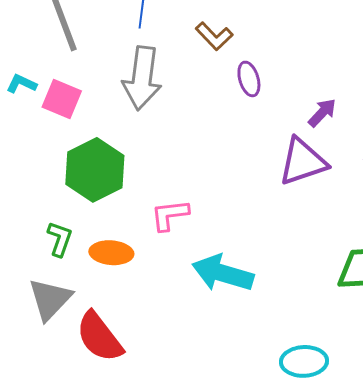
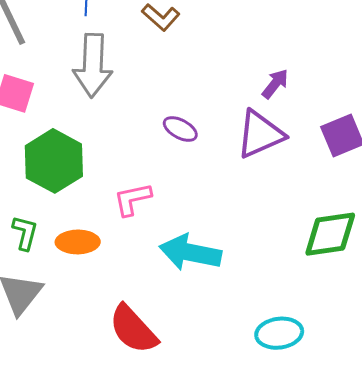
purple ellipse: (249, 79) -> (180, 129), moved, turned -40
red semicircle: (99, 337) -> (133, 329), moved

